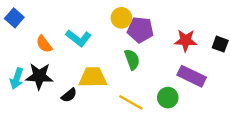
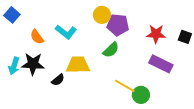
green semicircle: (132, 60) -> (111, 50), turned 66
green circle: (168, 98) -> (141, 95), moved
yellow line: (131, 102) -> (125, 86), moved

